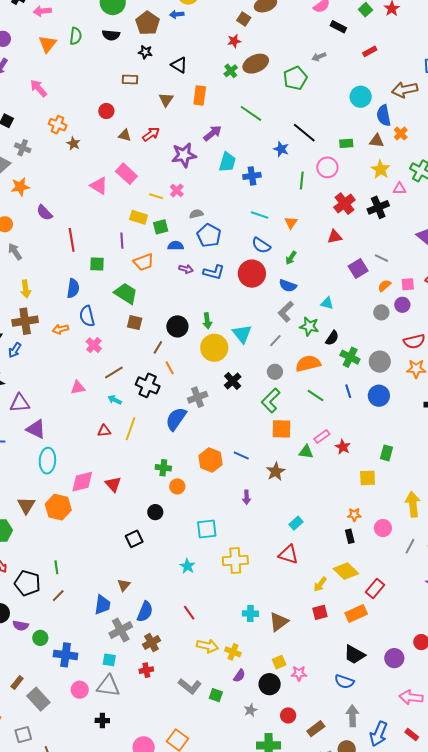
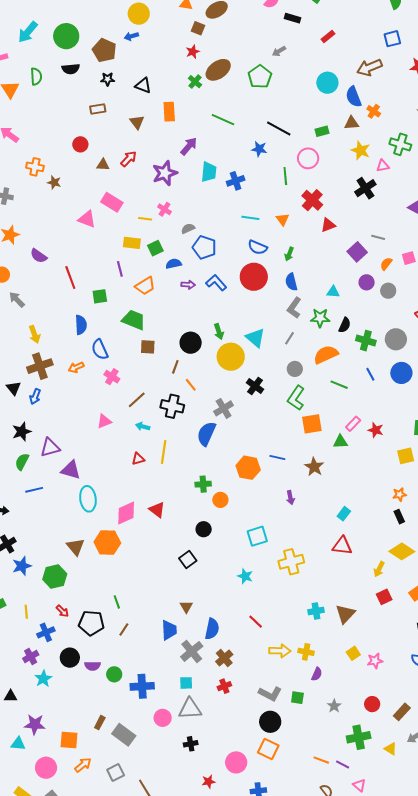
red cross: (344, 204) -> (312, 200), moved
blue L-shape: (214, 272) -> (216, 283), turned -135
blue semicircle: (288, 286) -> (291, 282), turned 66
purple circle: (402, 305) -> (367, 282), moved
black circle: (270, 684) -> (270, 722), moved

